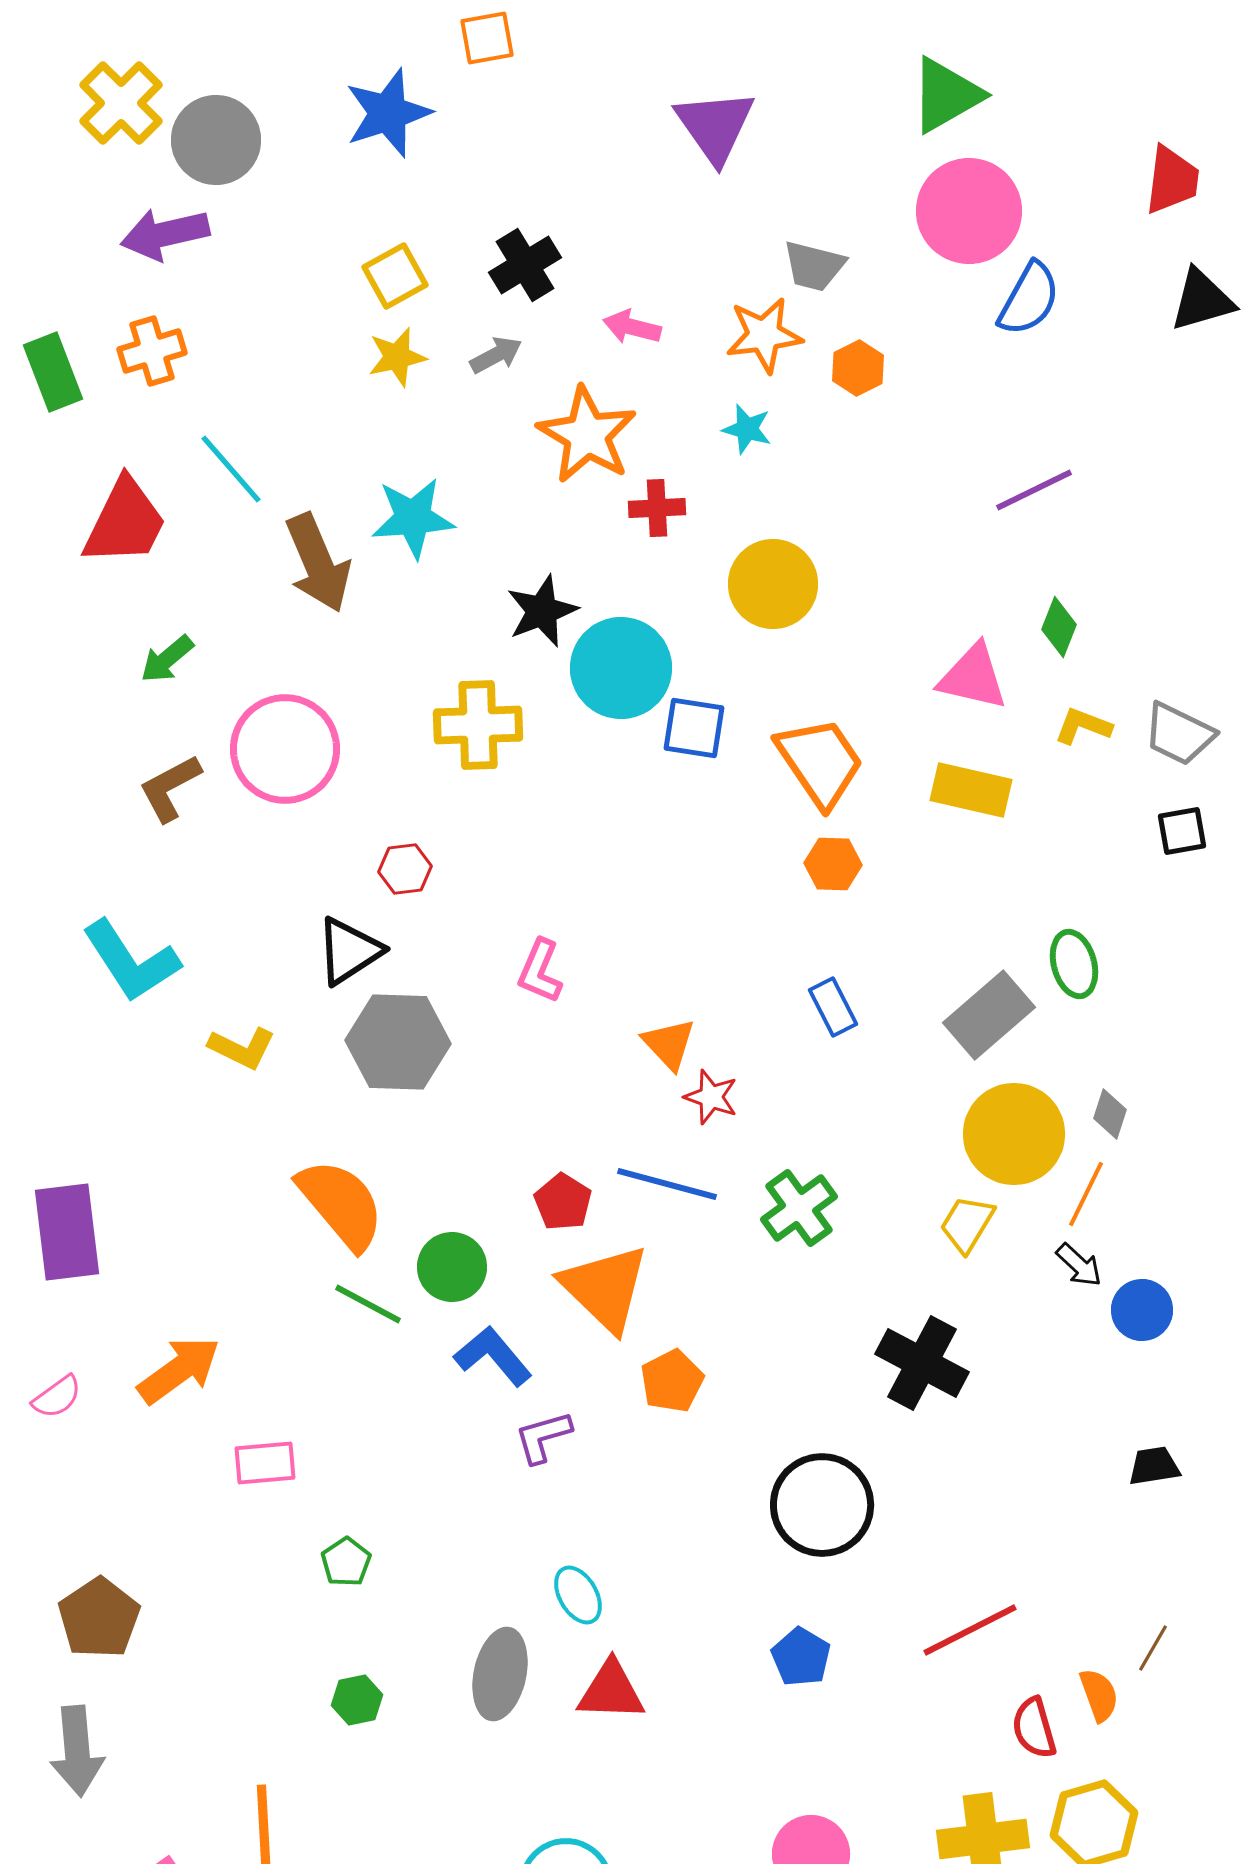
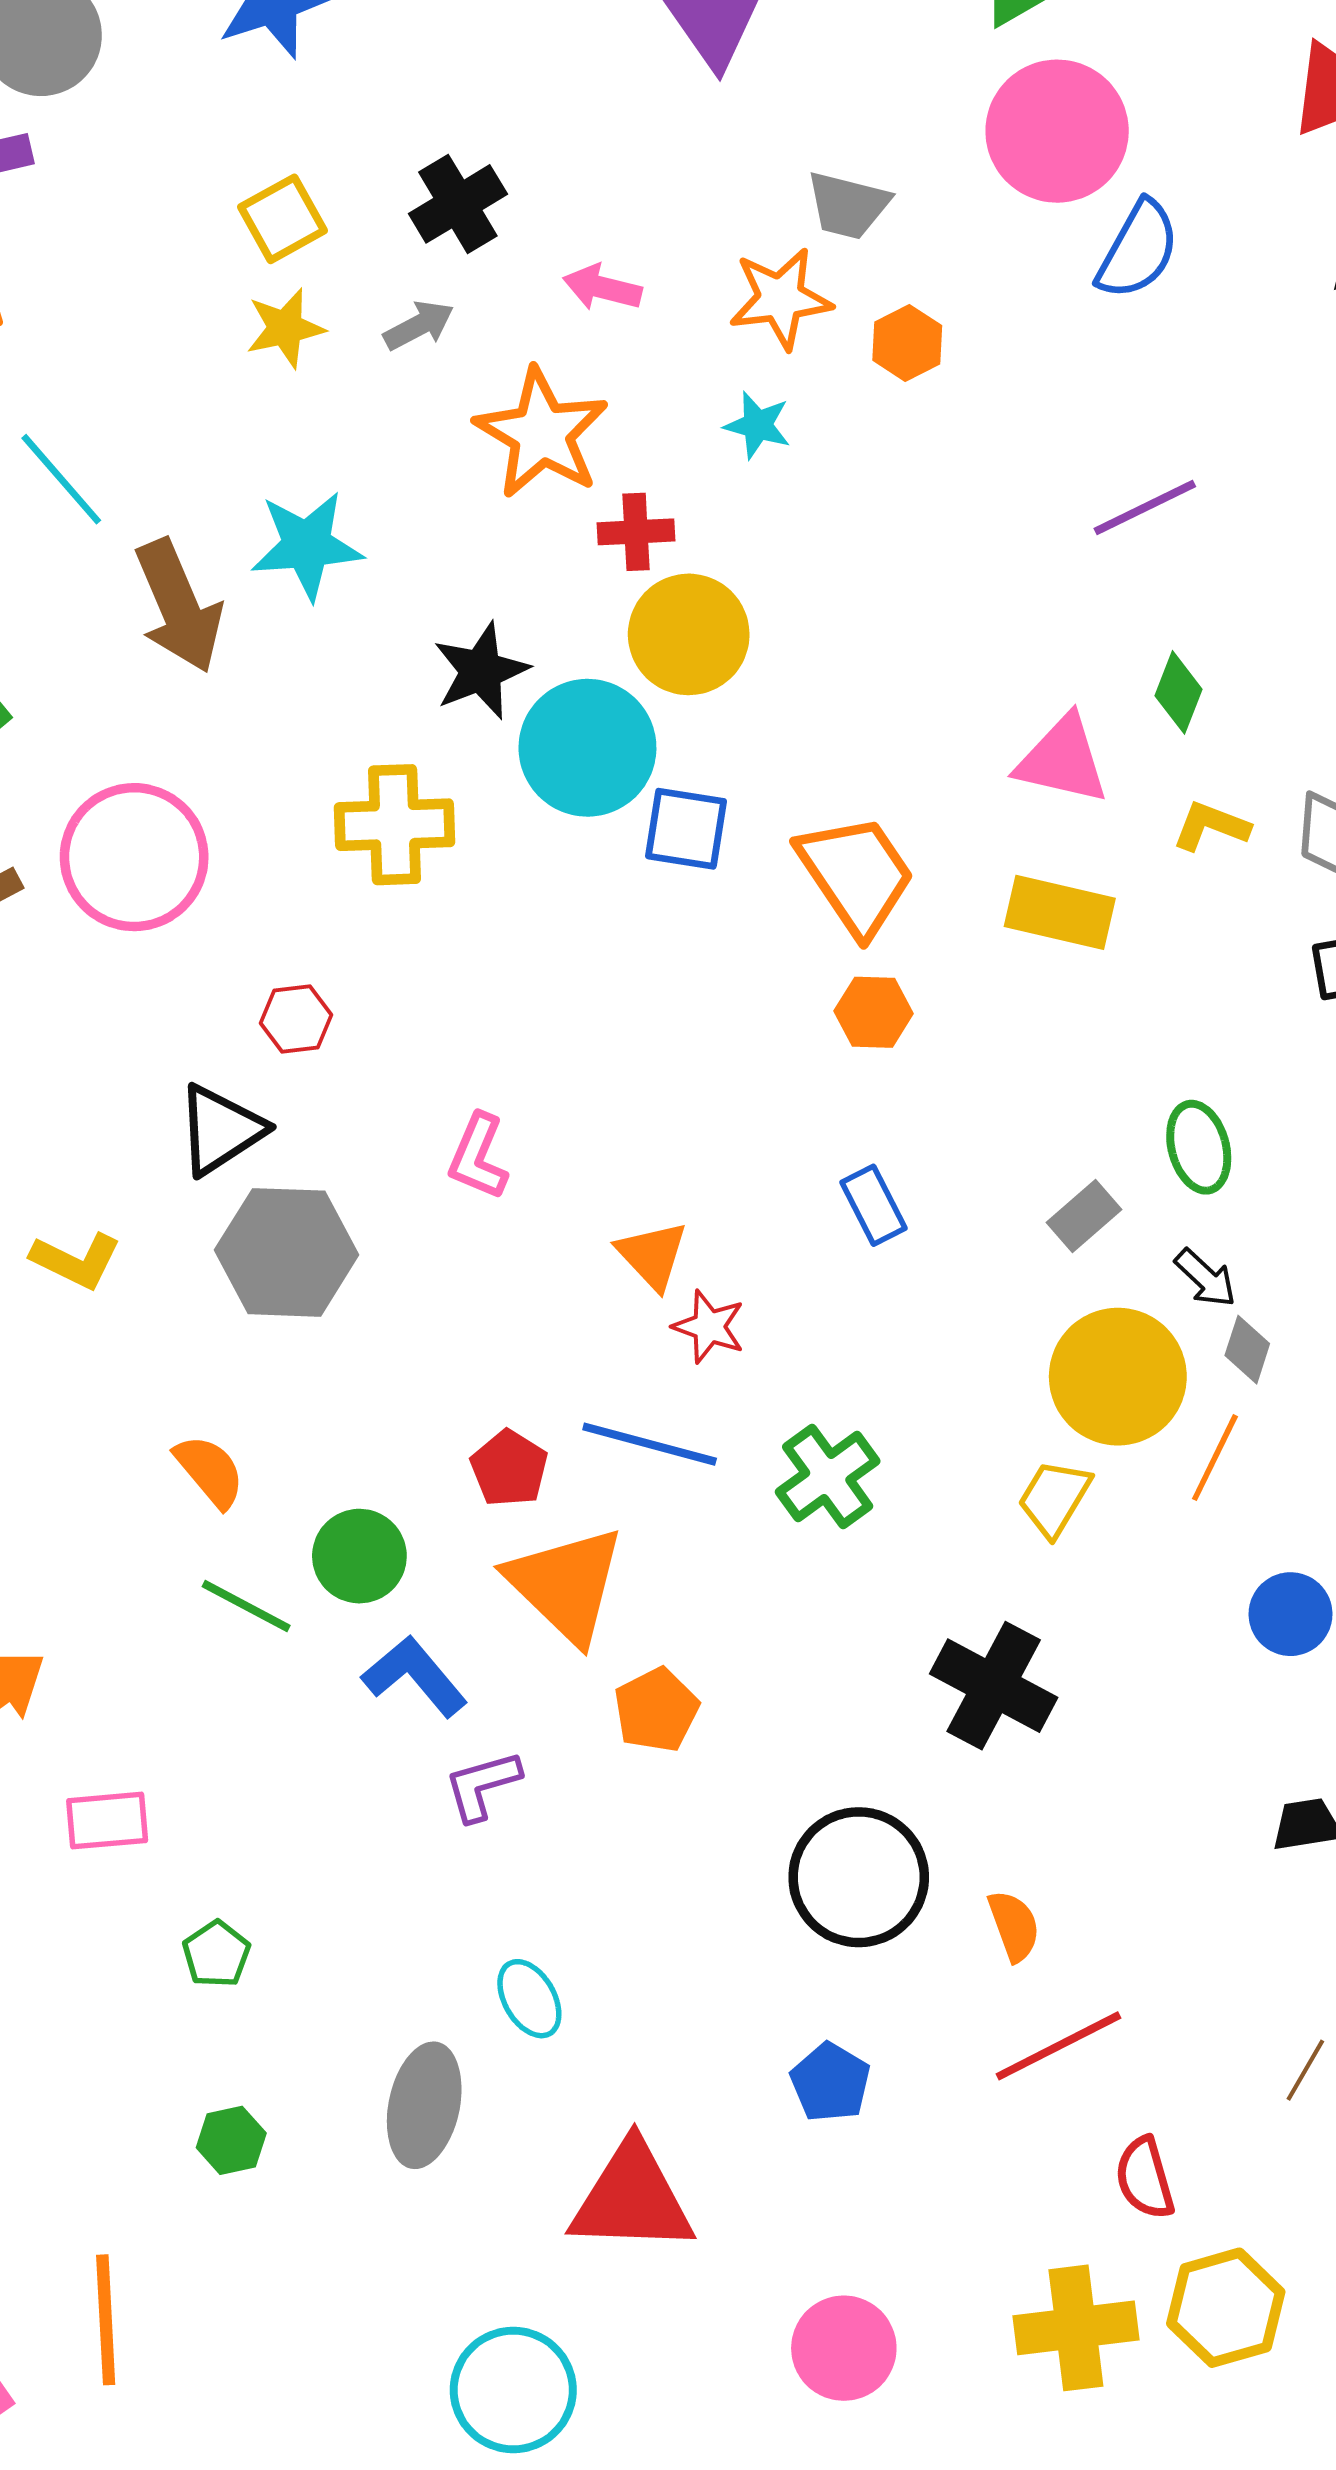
yellow circle: (773, 584) -> (689, 634), moved
gray rectangle: (989, 1015) -> (1084, 1216), size x0.6
orange semicircle: (341, 1204) -> (210, 1471), size x0.6
black arrow: (1079, 1265) -> (1205, 1278), moved
red triangle: (611, 1691) -> (632, 2198), moved, size x1.4
orange semicircle: (1099, 1695) -> (1014, 1926), moved

